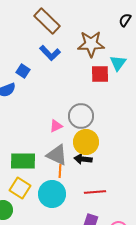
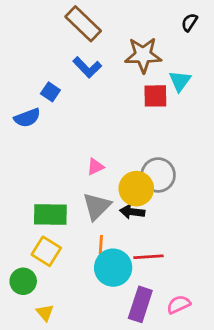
gray circle: (81, 116) -> (158, 175), moved
gray triangle: (57, 155) -> (97, 206), turned 50
orange line: (60, 171) -> (101, 244), moved
cyan circle: (52, 194) -> (113, 268), moved

